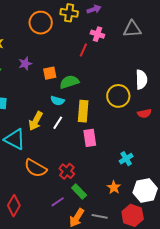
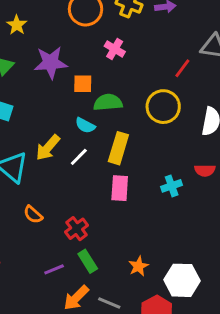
pink cross: (97, 34) -> (115, 49), moved
red line: (83, 50) -> (182, 68), moved
purple star: (25, 64) -> (51, 63), size x1.6
yellow circle: (118, 96) -> (163, 107), moved
cyan cross: (126, 159) -> (172, 186), moved
orange semicircle: (36, 168) -> (33, 215), size x0.6

